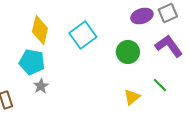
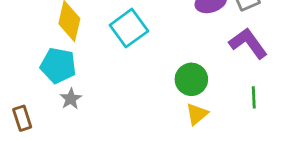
green circle: (128, 52) -> (191, 79), moved
green line: (160, 85) -> (254, 97), moved, turned 42

